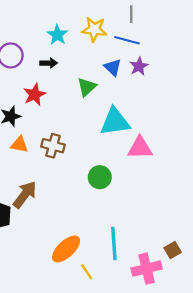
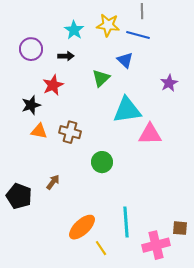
purple star: (139, 66) -> (169, 83), moved
green circle: (100, 177) -> (102, 162), moved
brown arrow: (25, 195) -> (53, 182), moved, size x0.6
brown square: (173, 250) -> (180, 228), turned 35

